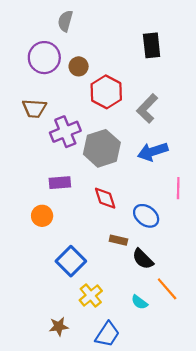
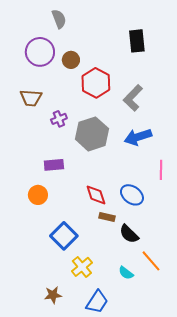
gray semicircle: (65, 21) -> (59, 19), turned 144
purple cross: (65, 132) -> (59, 119), size x0.6
red diamond: (105, 198) -> (96, 195), moved

